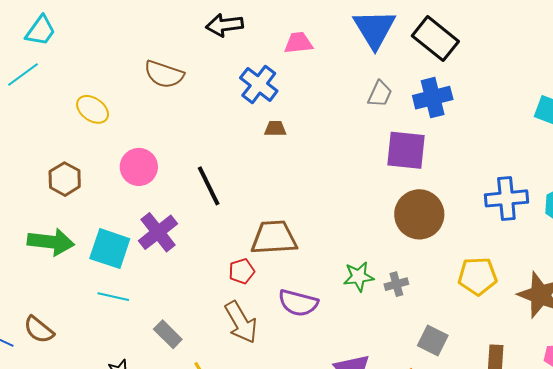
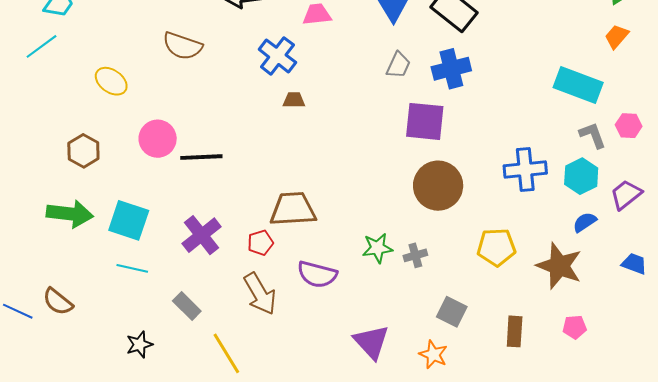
black line: (209, 186) -> (201, 157), moved, turned -66
purple cross: (158, 232) -> (202, 235), moved

